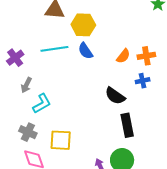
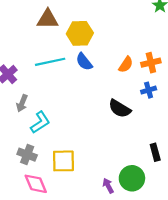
black rectangle: (127, 125) -> (155, 152), moved, size x0.7

